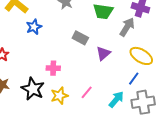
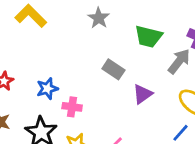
blue star: (34, 27) -> (47, 89), moved

